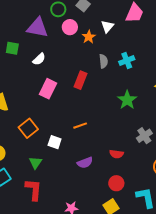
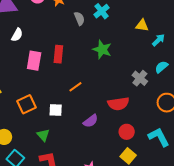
red rectangle: (81, 80) -> (58, 54), moved
green star: (127, 100) -> (102, 49), moved
orange square: (28, 128) -> (26, 104), turned 30
red semicircle: (116, 154) -> (118, 104), size x1.5

